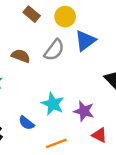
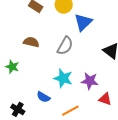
gray semicircle: (54, 50) -> (65, 46), moved

